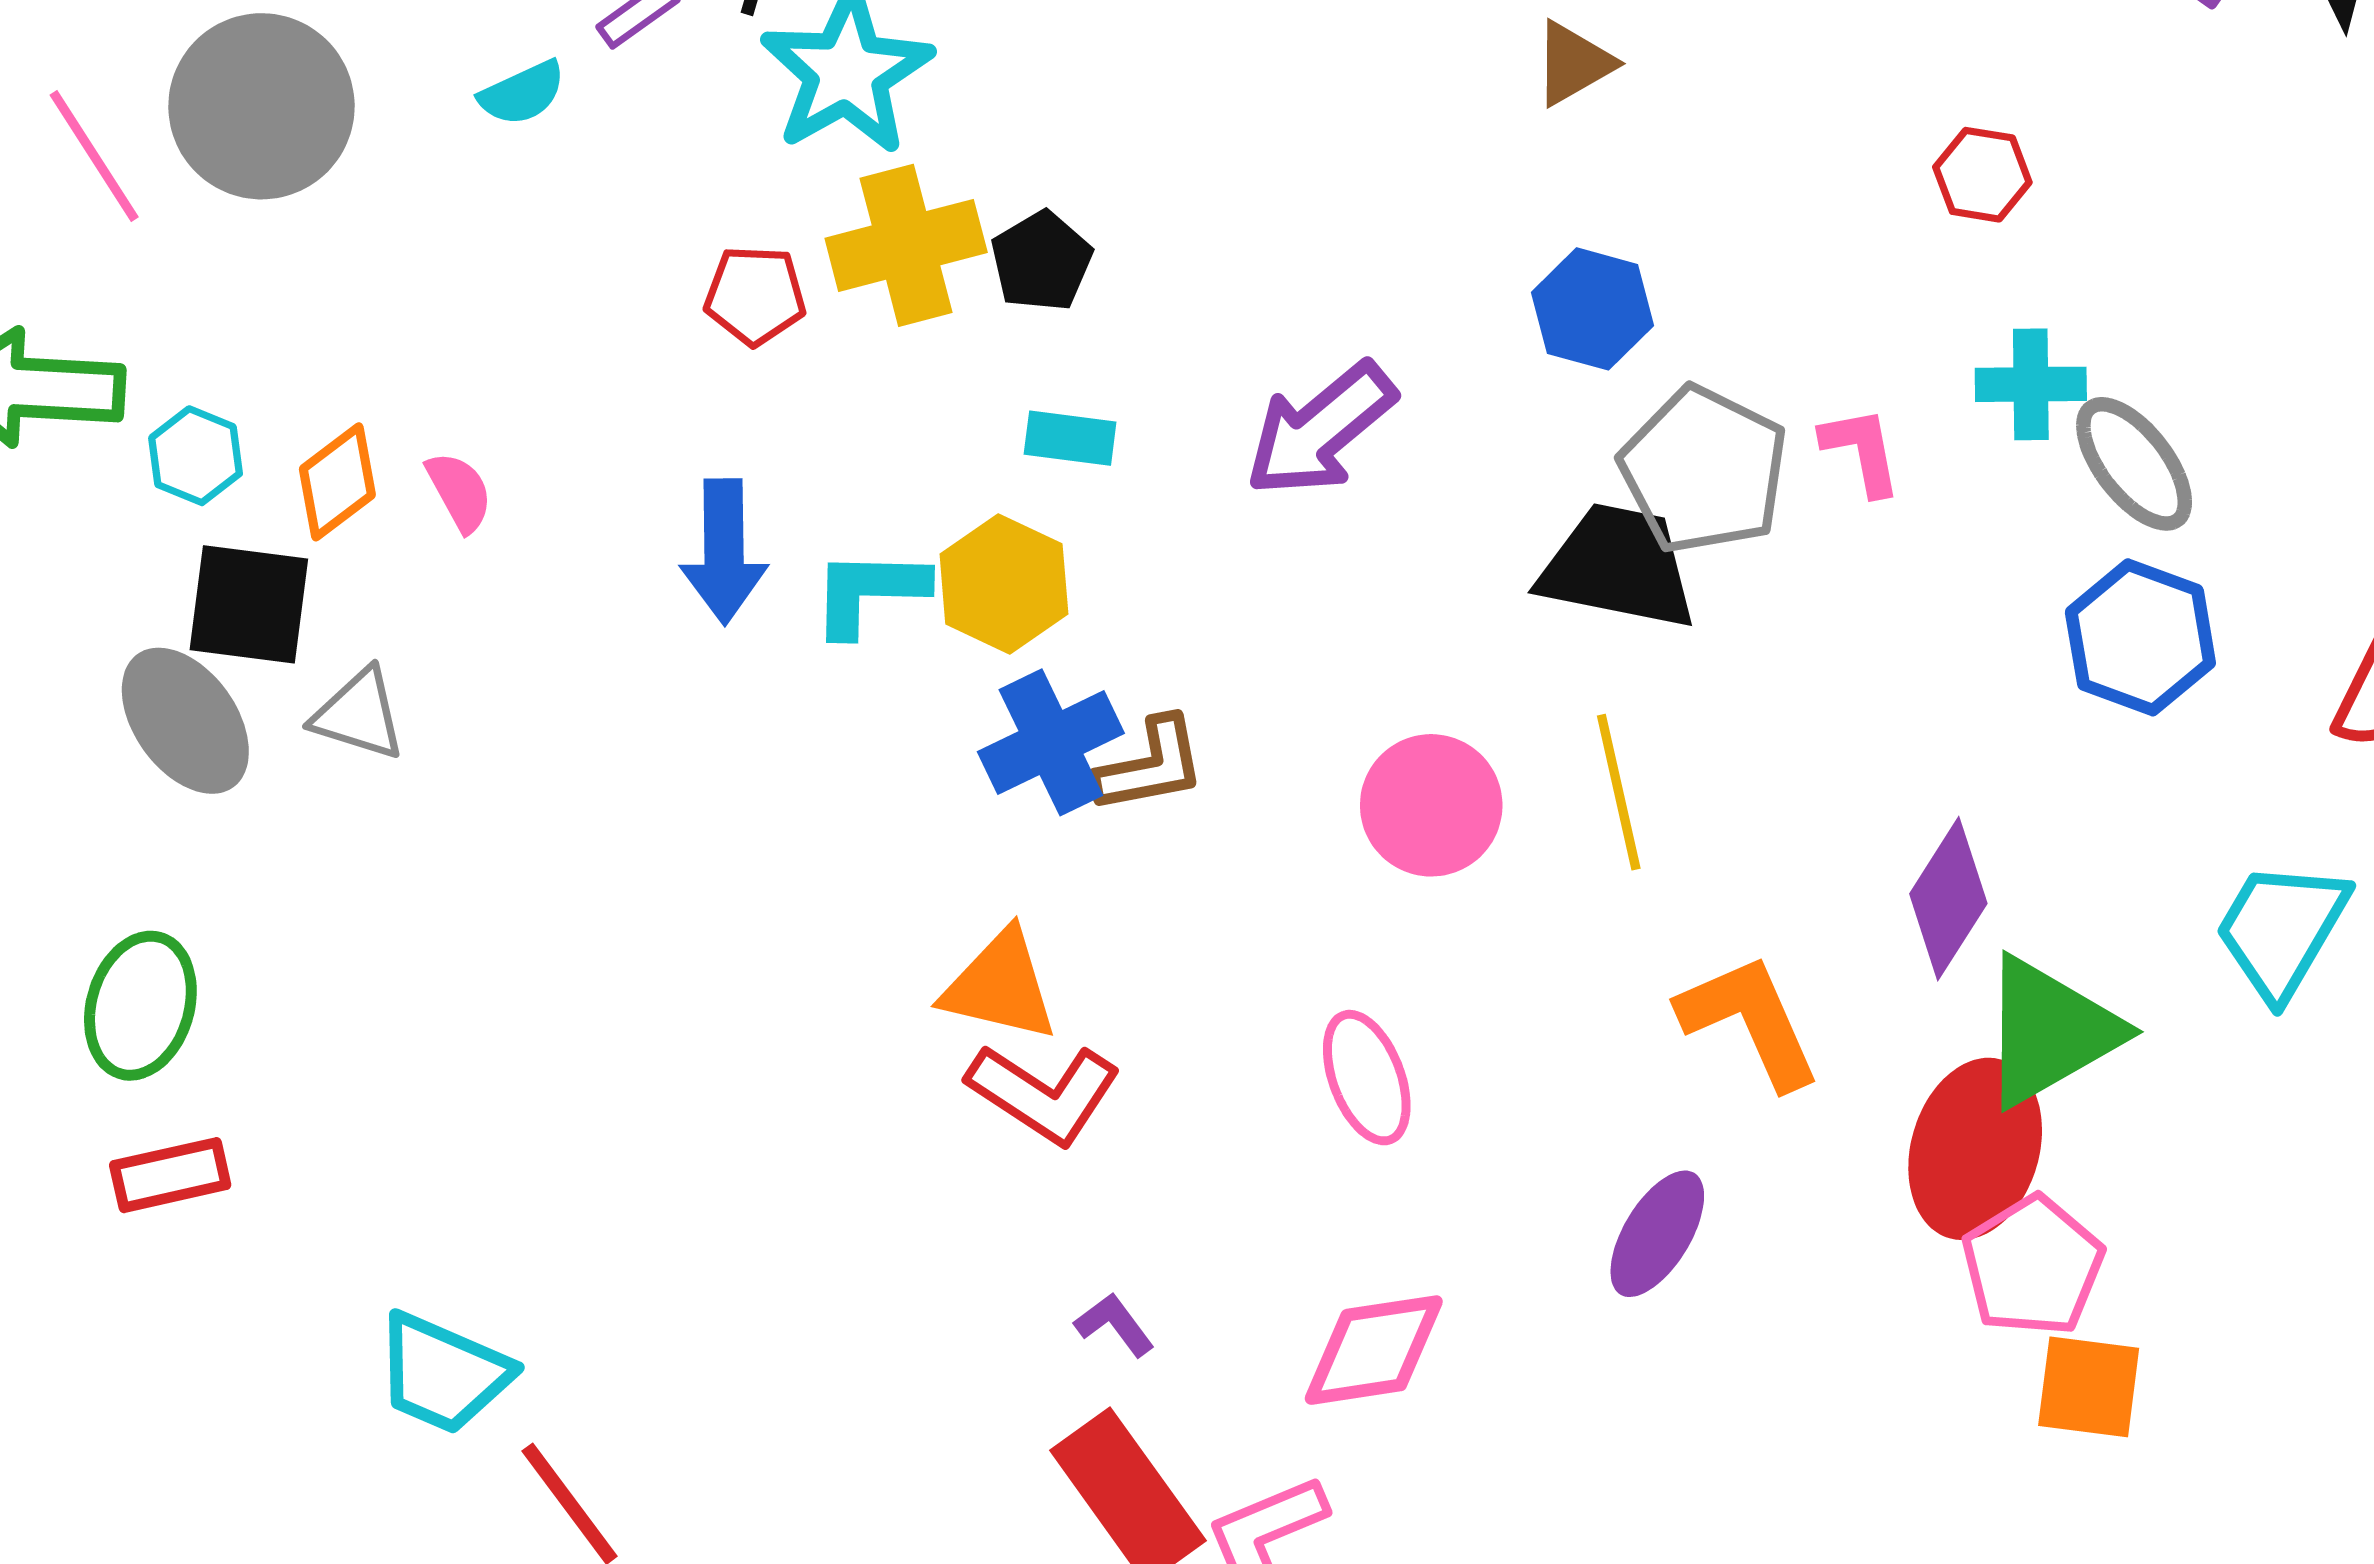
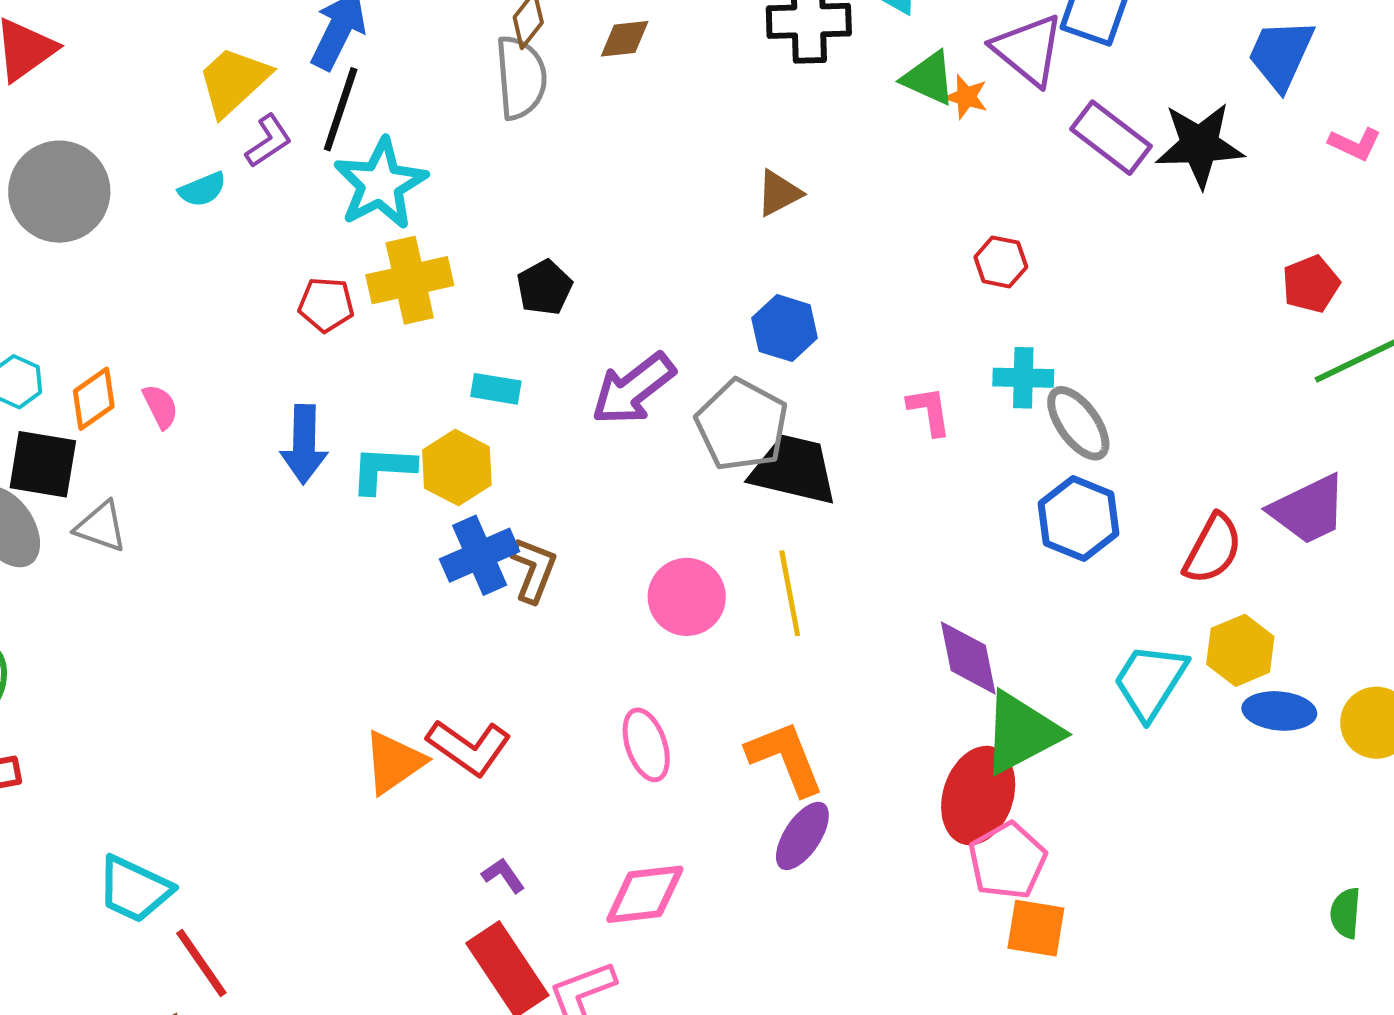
black pentagon: (1041, 261) -> (544, 287), moved
gray pentagon: (1704, 470) -> (742, 425), moved
brown L-shape: (1150, 766) -> (534, 570), turned -60
purple diamond: (1948, 899) -> (968, 658), turned -46
orange triangle: (1000, 986) -> (394, 762), moved, turned -50
orange L-shape: (1750, 1021) -> (785, 758), moved

